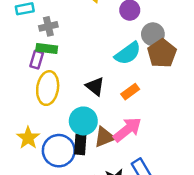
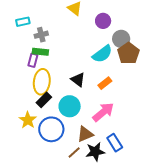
brown triangle: (104, 137) -> (85, 134), moved
black rectangle: (80, 144) -> (44, 100), moved, turned 42

